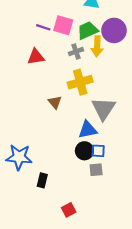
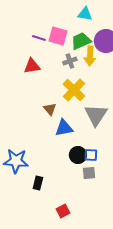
yellow cross: (80, 82) -> (74, 90), turned -30
blue triangle: (88, 130) -> (64, 128), moved

